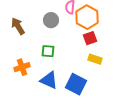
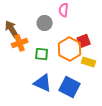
orange hexagon: (87, 17) -> (70, 49), moved
orange cross: (22, 67) -> (20, 43), moved

